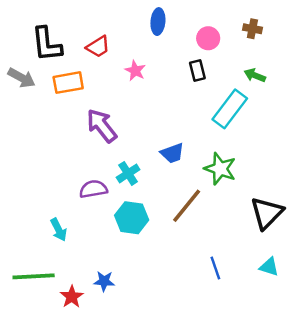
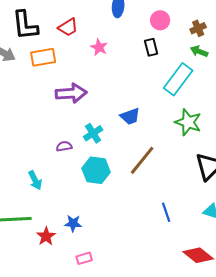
brown cross: (252, 29) -> (198, 28), moved, turned -35
purple arrow: (102, 126) -> (71, 93), turned 124
green star: (220, 169) -> (188, 122), moved
purple semicircle: (93, 189) -> (64, 146), size x0.7

